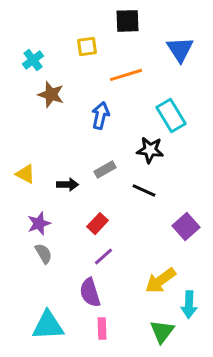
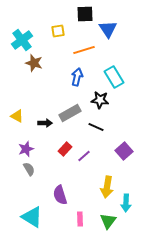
blue triangle: (180, 49) -> (108, 29), moved
cyan cross: (33, 60) -> (22, 40), size x1.5
blue arrow: (100, 115) -> (77, 77), moved
gray rectangle: (105, 169) -> (70, 113), size x1.5
purple line: (103, 257) -> (84, 156), moved
yellow arrow: (161, 281) -> (107, 187), turned -45
cyan triangle: (48, 326) -> (32, 217), turned 35
pink rectangle: (102, 329) -> (80, 219), moved

